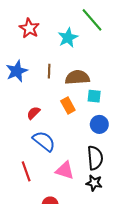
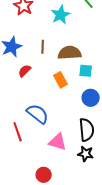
red semicircle: (33, 113) -> (25, 71), moved
red line: (26, 171) -> (18, 132), moved

